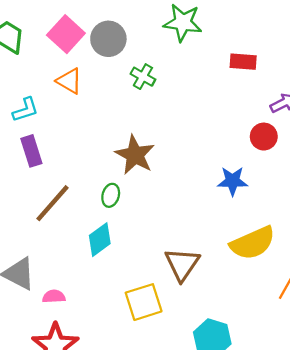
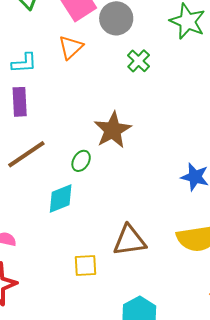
orange triangle: (69, 81) -> (71, 47), turned 32
brown triangle: (182, 264) -> (129, 240), turned 33
yellow square: (144, 302) -> (86, 266), size x0.7

